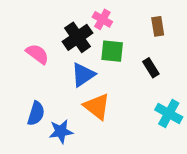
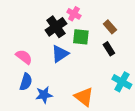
brown rectangle: (158, 26) -> (110, 27), moved, turned -32
pink semicircle: (37, 54) -> (24, 57), moved
orange triangle: (97, 107) -> (84, 97), moved

